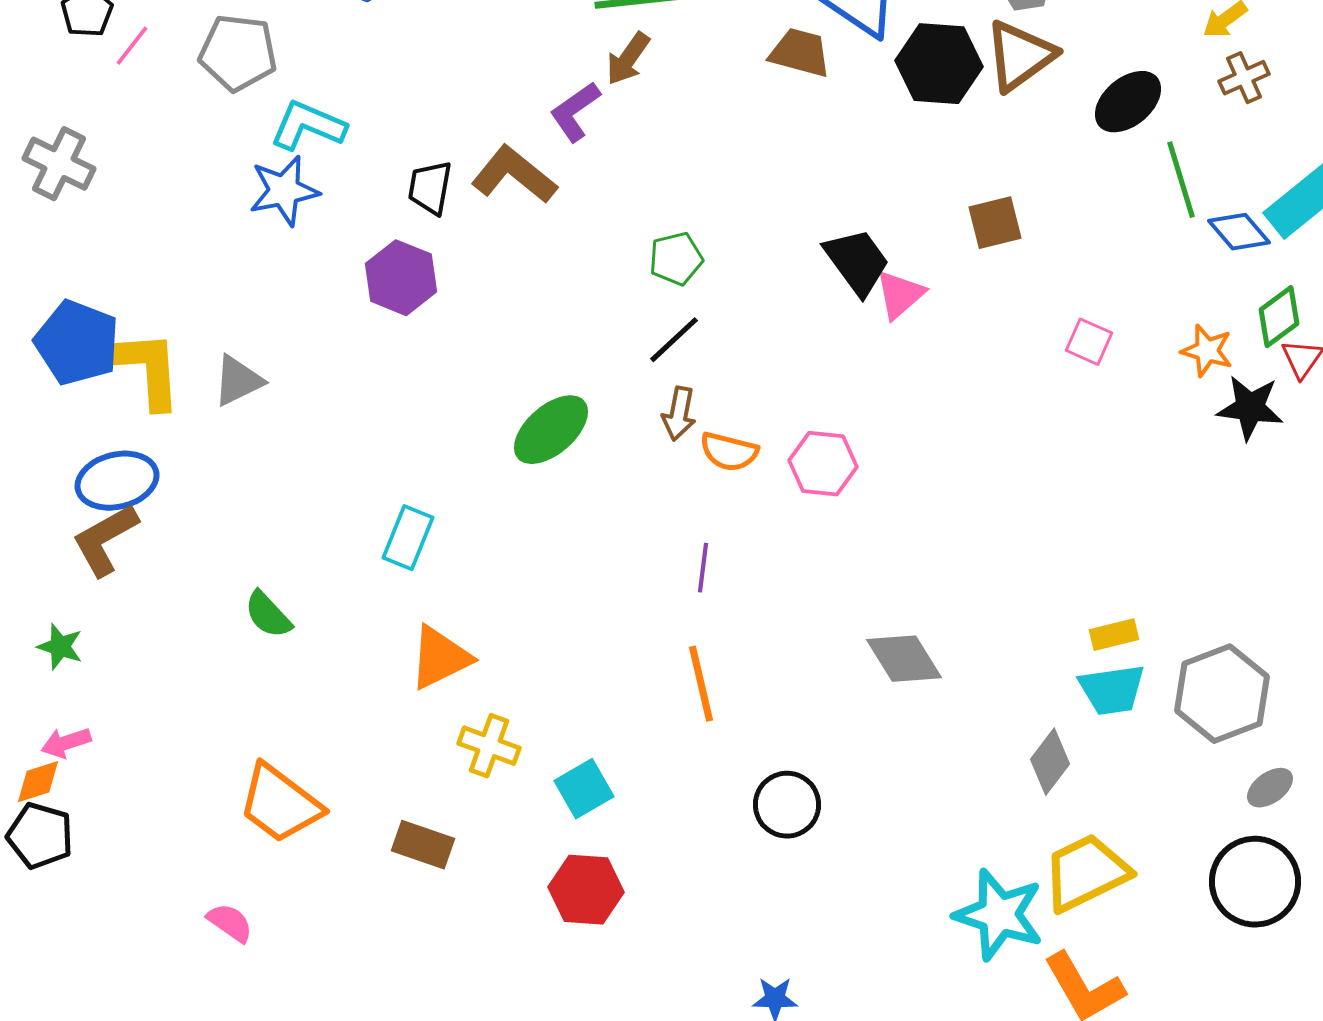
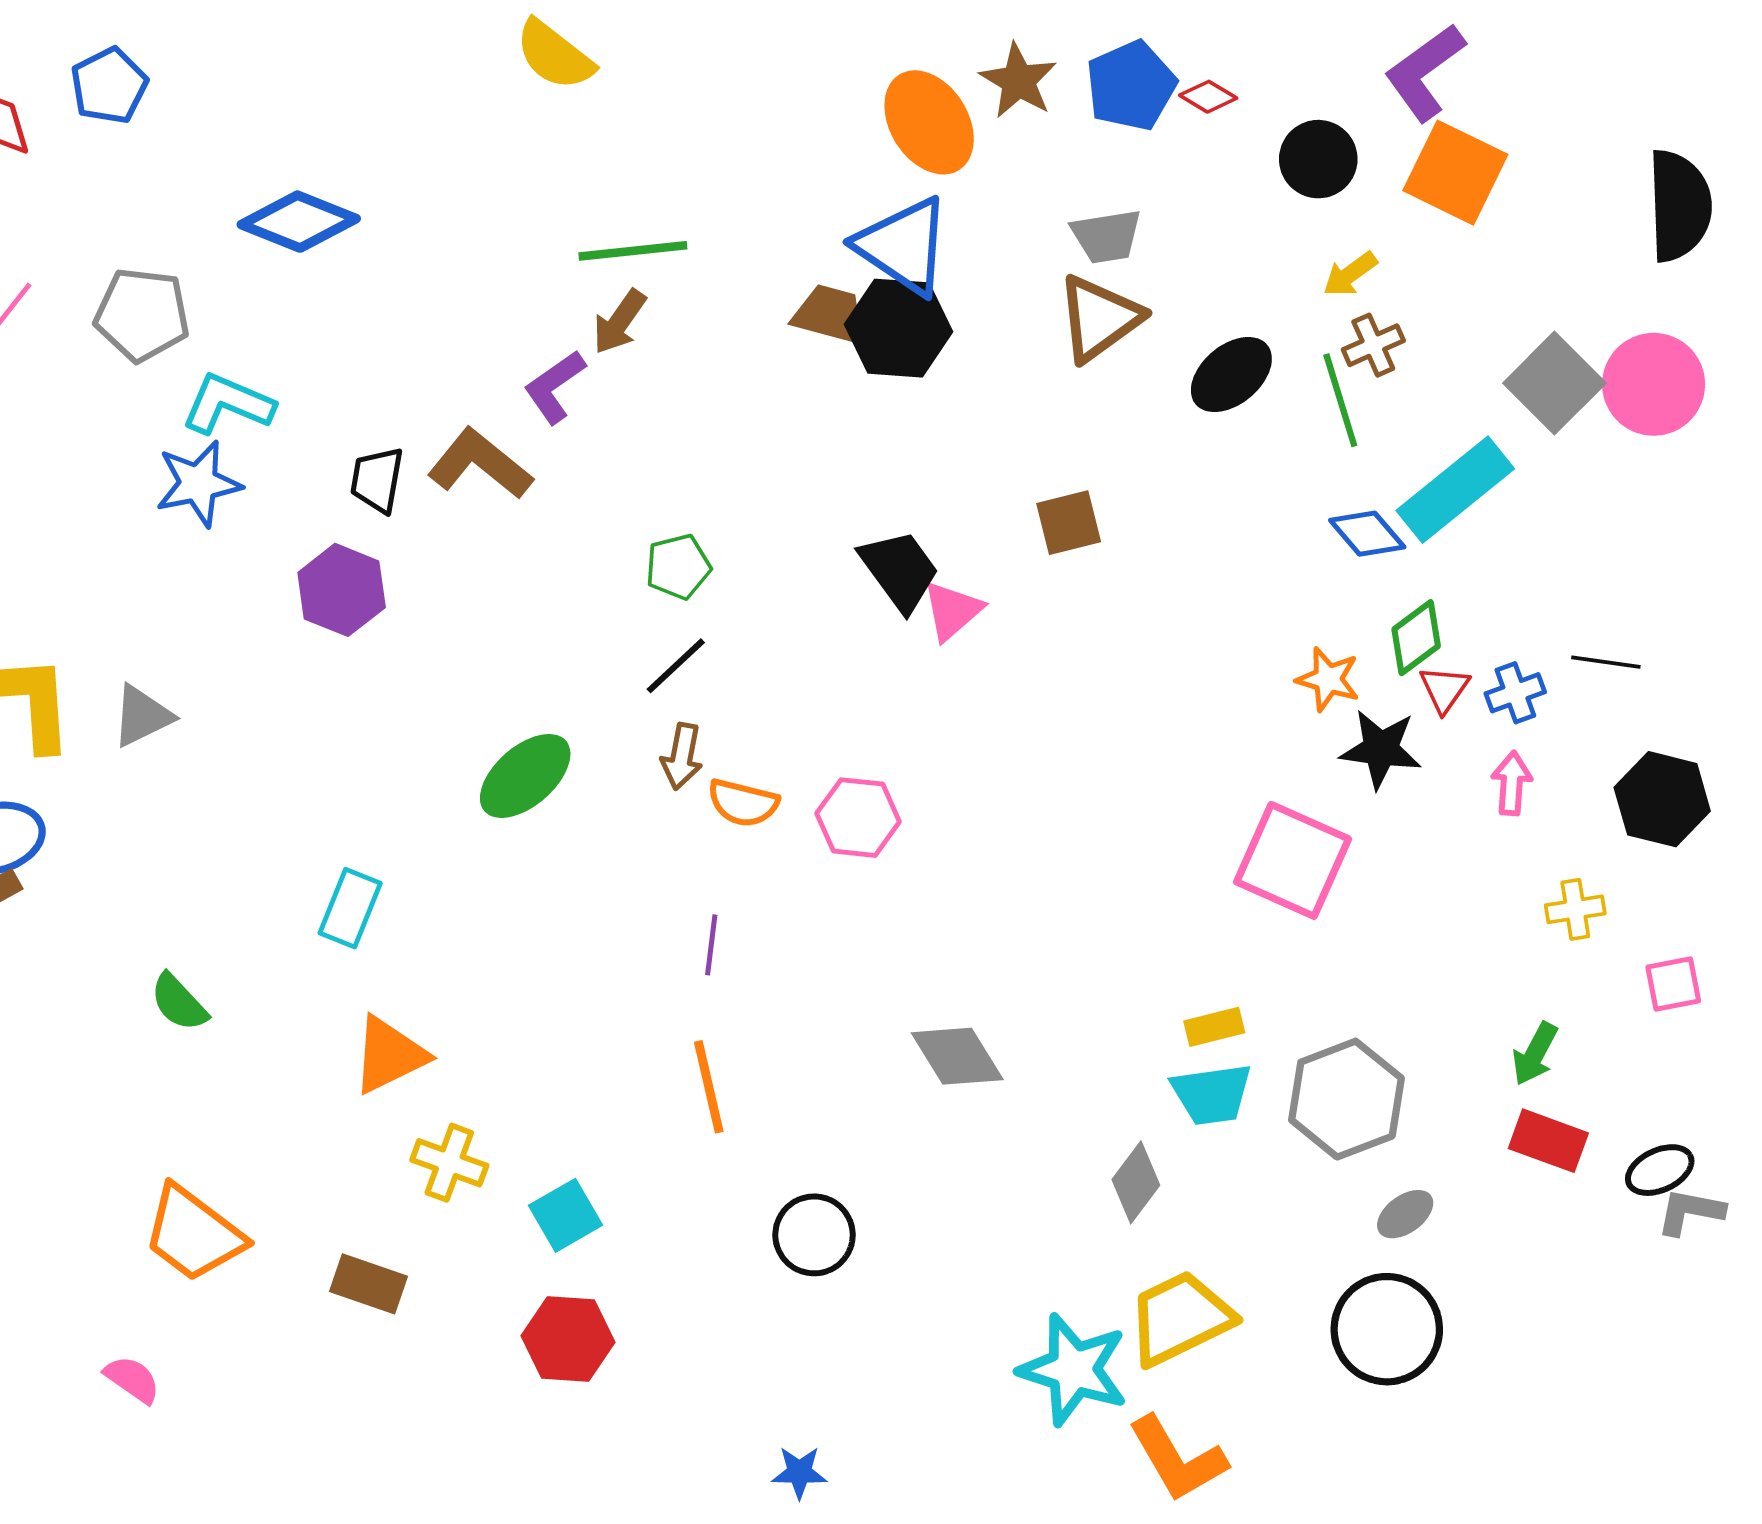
black hexagon: (939, 64) -> (898, 328), moved
green line: (1181, 180) -> (1340, 400), moved
pink square: (1089, 342) -> (1293, 860), moved, size x2.0

